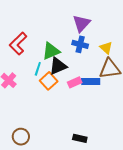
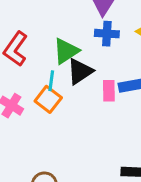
orange square: (49, 81) -> (48, 99), moved
pink rectangle: (75, 82) -> (109, 91), turned -56

